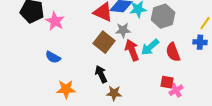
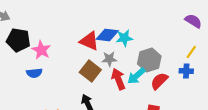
gray hexagon: (163, 16) -> (149, 60), moved
red semicircle: (173, 52) -> (159, 81), turned 66
blue semicircle: (53, 57) -> (34, 73), moved, turned -35

